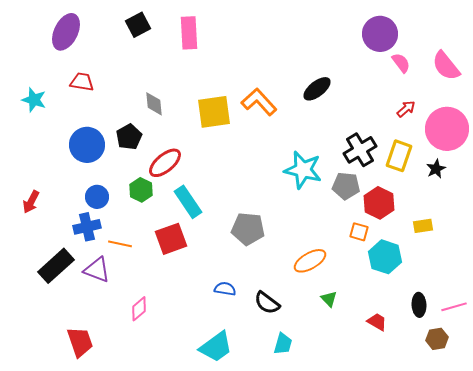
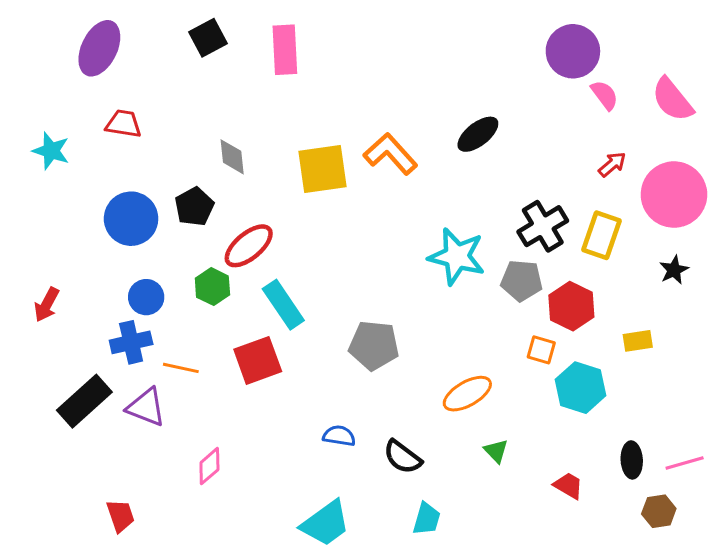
black star: (436, 169) -> (674, 270), moved
red trapezoid: (80, 342) -> (120, 516), size x0.7

